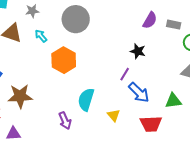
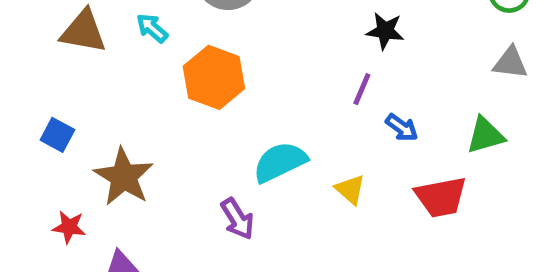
blue arrow: (139, 93) -> (402, 128), size x0.6
brown star: (20, 96) -> (124, 177), turned -30
cyan semicircle: (86, 99) -> (280, 162), turned 55

